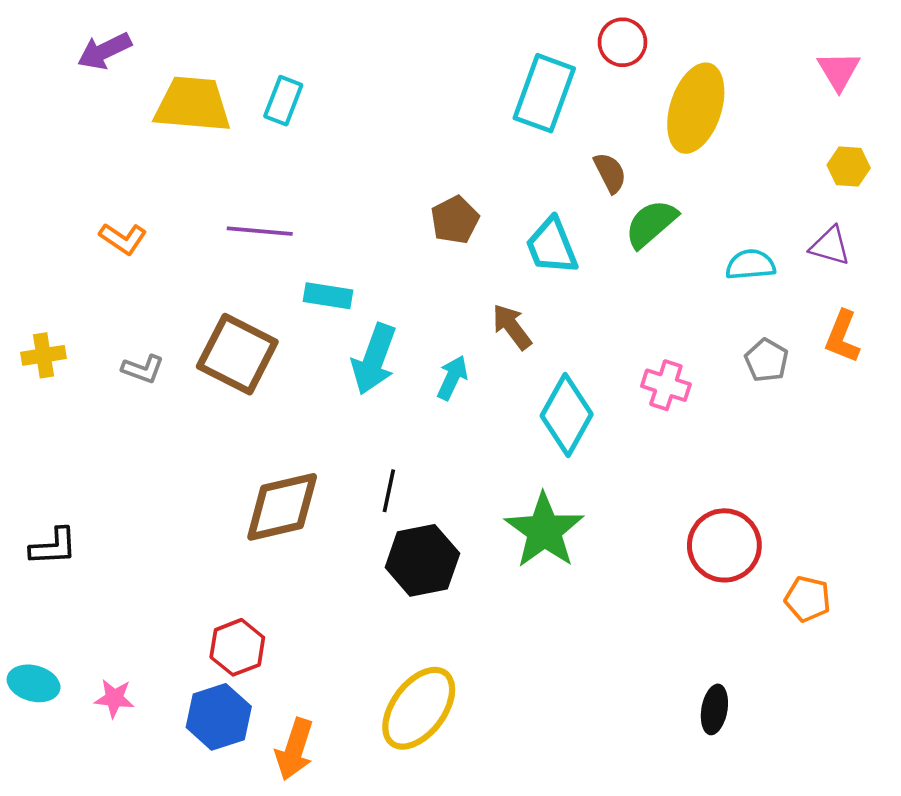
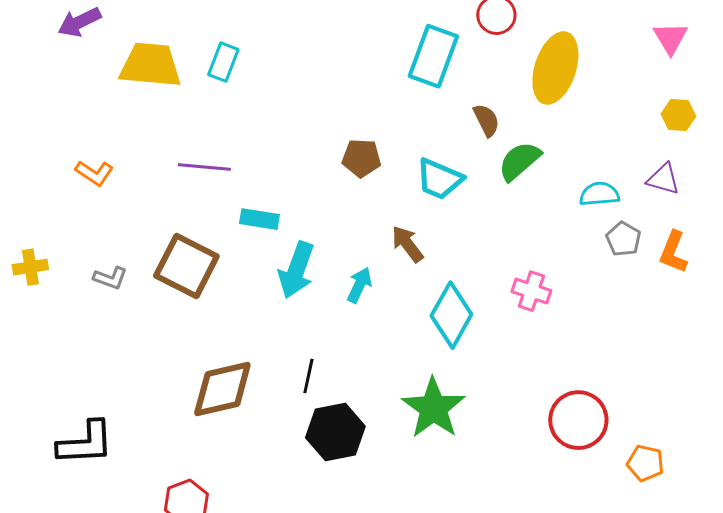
brown pentagon: (455, 220) -> (361, 158), turned 30
cyan trapezoid: (552, 246) -> (439, 179), turned -45
gray pentagon: (767, 360) -> (623, 239), moved
black L-shape: (53, 547) -> (85, 443), moved, size x1.5

